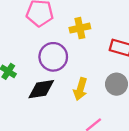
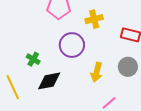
black diamond: (41, 89) -> (49, 81), moved

